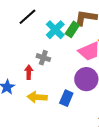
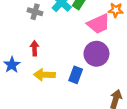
gray cross: (43, 58) -> (35, 12), moved

